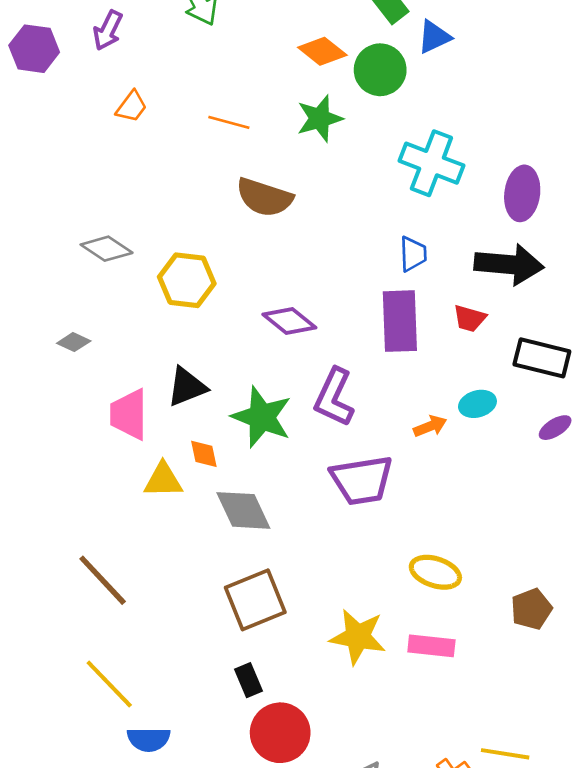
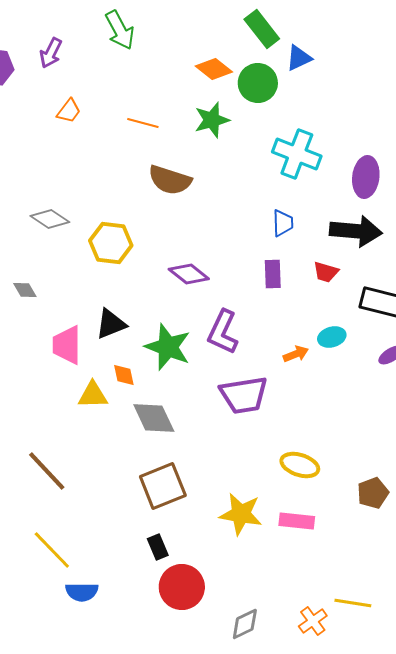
purple rectangle: (400, 321) -> (273, 274), size x0.6
gray diamond: (74, 342) -> (25, 290), turned 35

